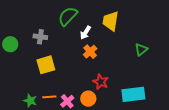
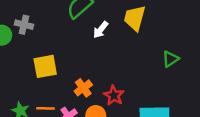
gray cross: (40, 37) -> (24, 25), moved
orange cross: (90, 52) -> (83, 88), moved

